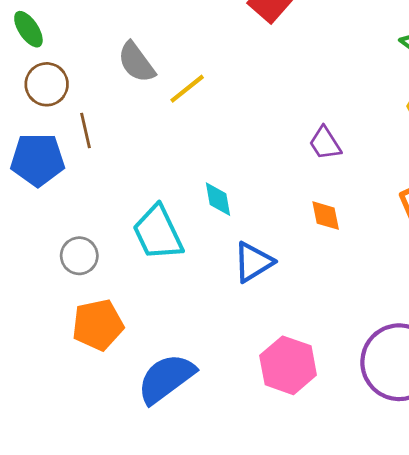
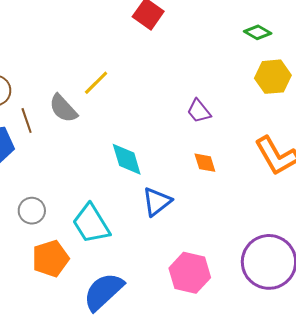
gray semicircle: (136, 62) -> (63, 108), moved
cyan diamond: (218, 199) -> (127, 159), size x1.4
cyan trapezoid: (158, 233) -> (91, 224), moved

